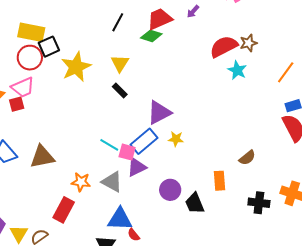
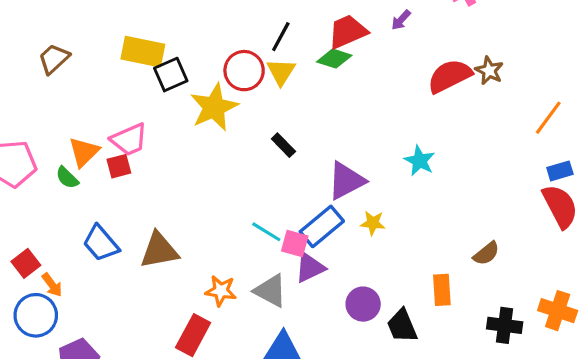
brown star: (248, 43) -> (489, 71), turned -30
red circle: (30, 58) -> (244, 71), moved
yellow triangle: (120, 63) -> (281, 72), moved
cyan star: (237, 70) -> (420, 161), moved

